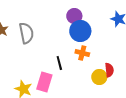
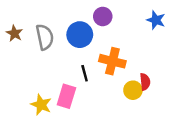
blue circle: (80, 31) -> (80, 35), moved
orange cross: (82, 53) -> (112, 61), size x1.5

